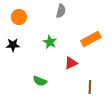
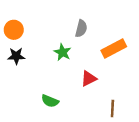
gray semicircle: (61, 11) -> (81, 29), moved
orange circle: (19, 17) -> (14, 30), moved

